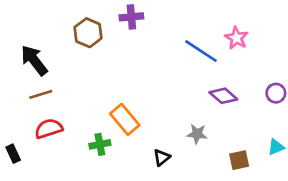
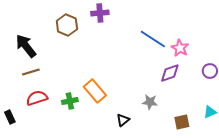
pink star: (236, 38) -> (180, 48), moved
purple diamond: (223, 96) -> (170, 73), turned -60
green cross: (100, 144) -> (70, 101), moved

